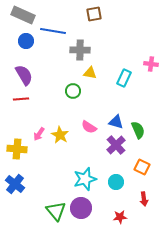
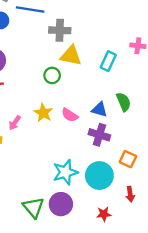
yellow triangle: (90, 73) -> (71, 56), size x1.5
green semicircle: (138, 130) -> (124, 102), moved
yellow star: (60, 135) -> (43, 113), moved
purple cross: (116, 145) -> (99, 135), turned -30
cyan circle: (116, 182) -> (99, 176), size x1.6

